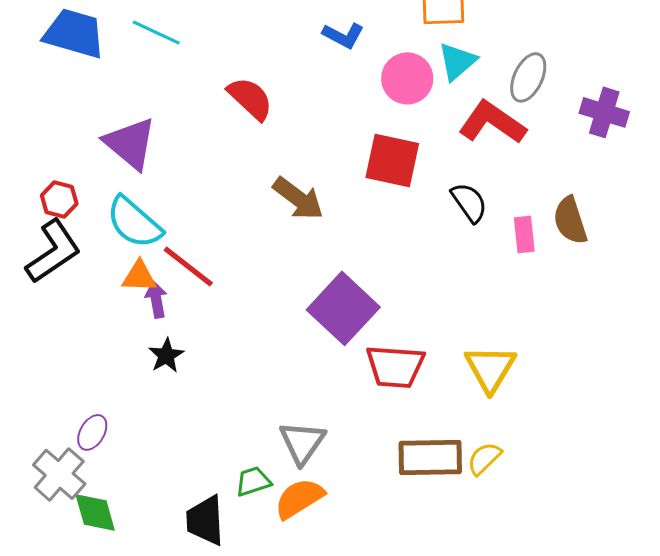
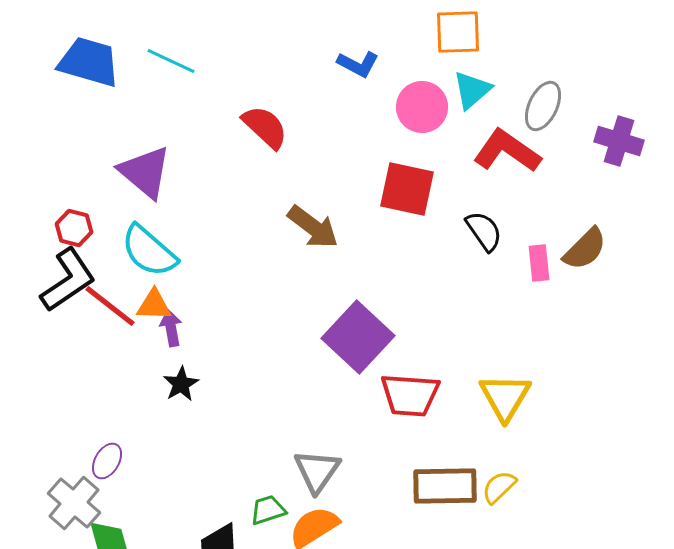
brown semicircle: (570, 220) -> (585, 249), turned -117
red line: (188, 266) -> (110, 306), moved

